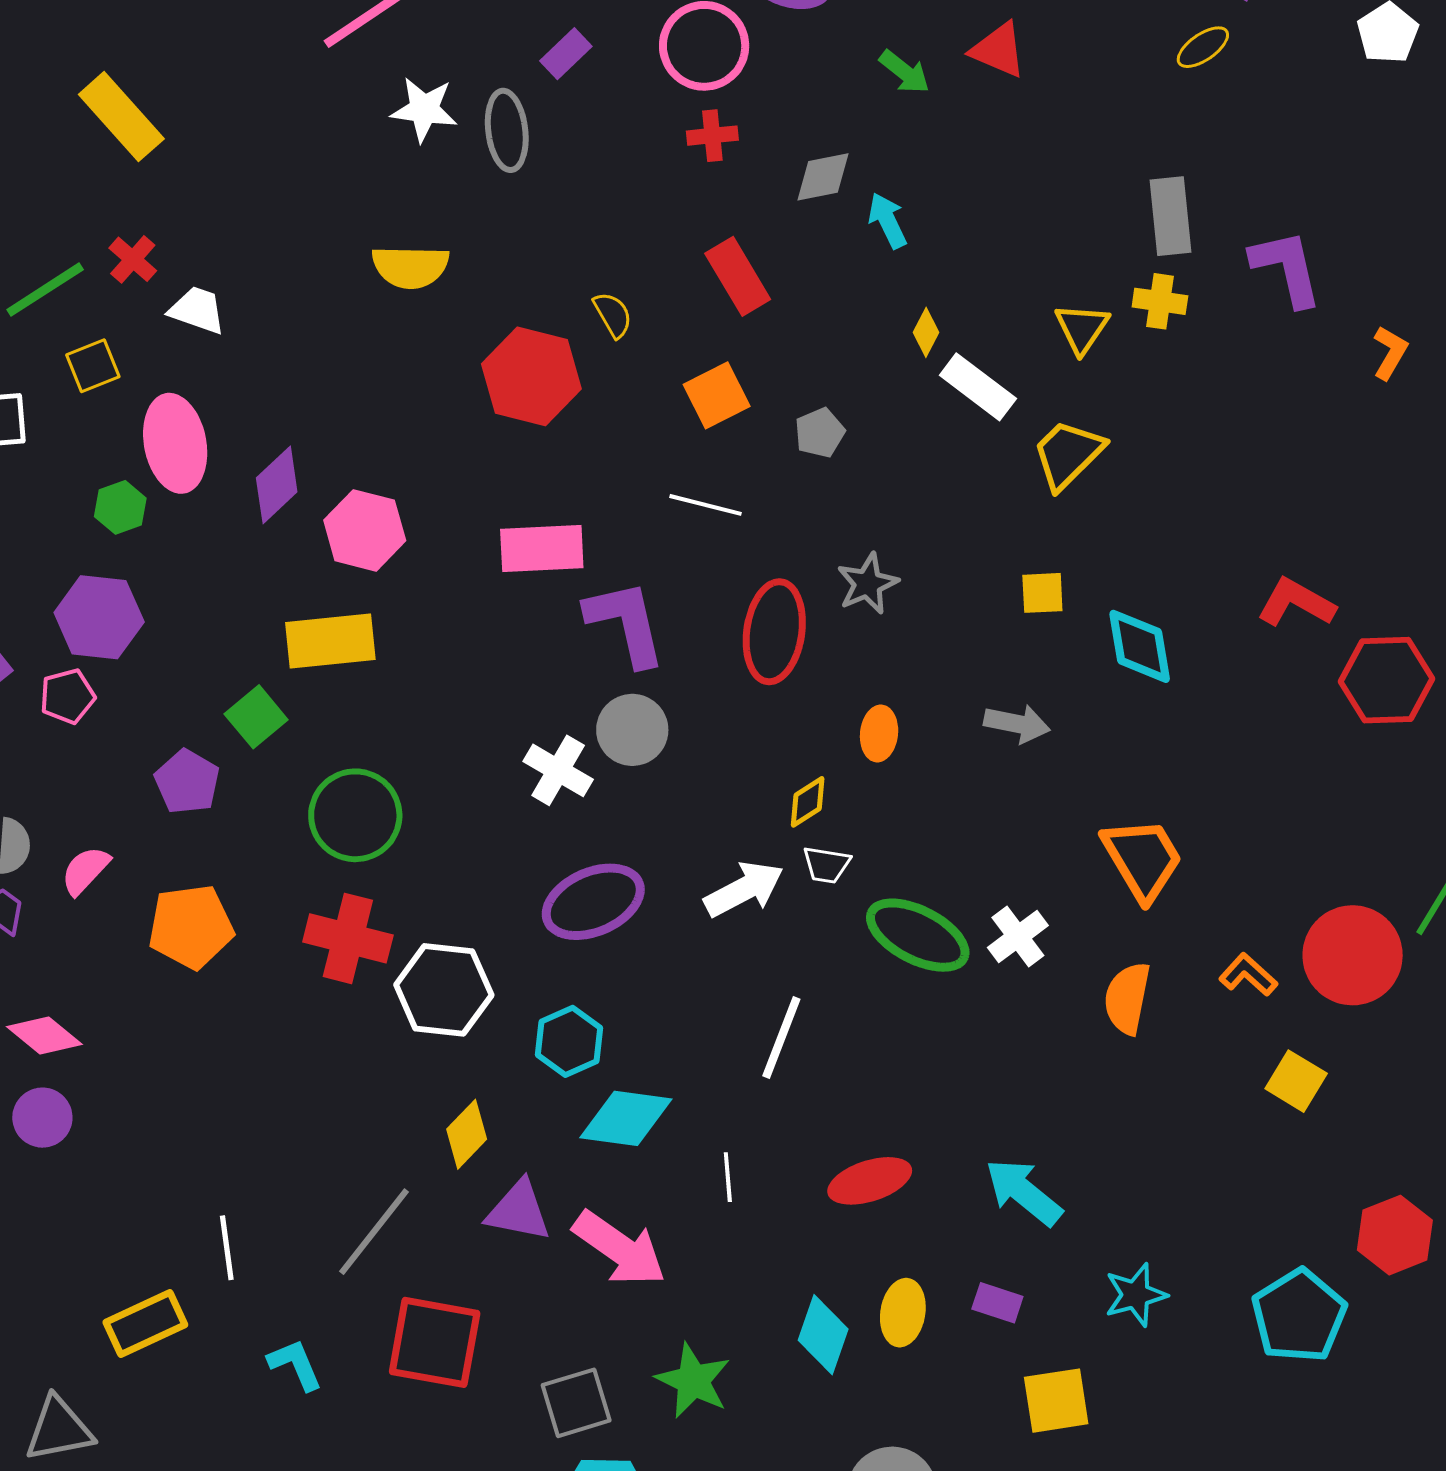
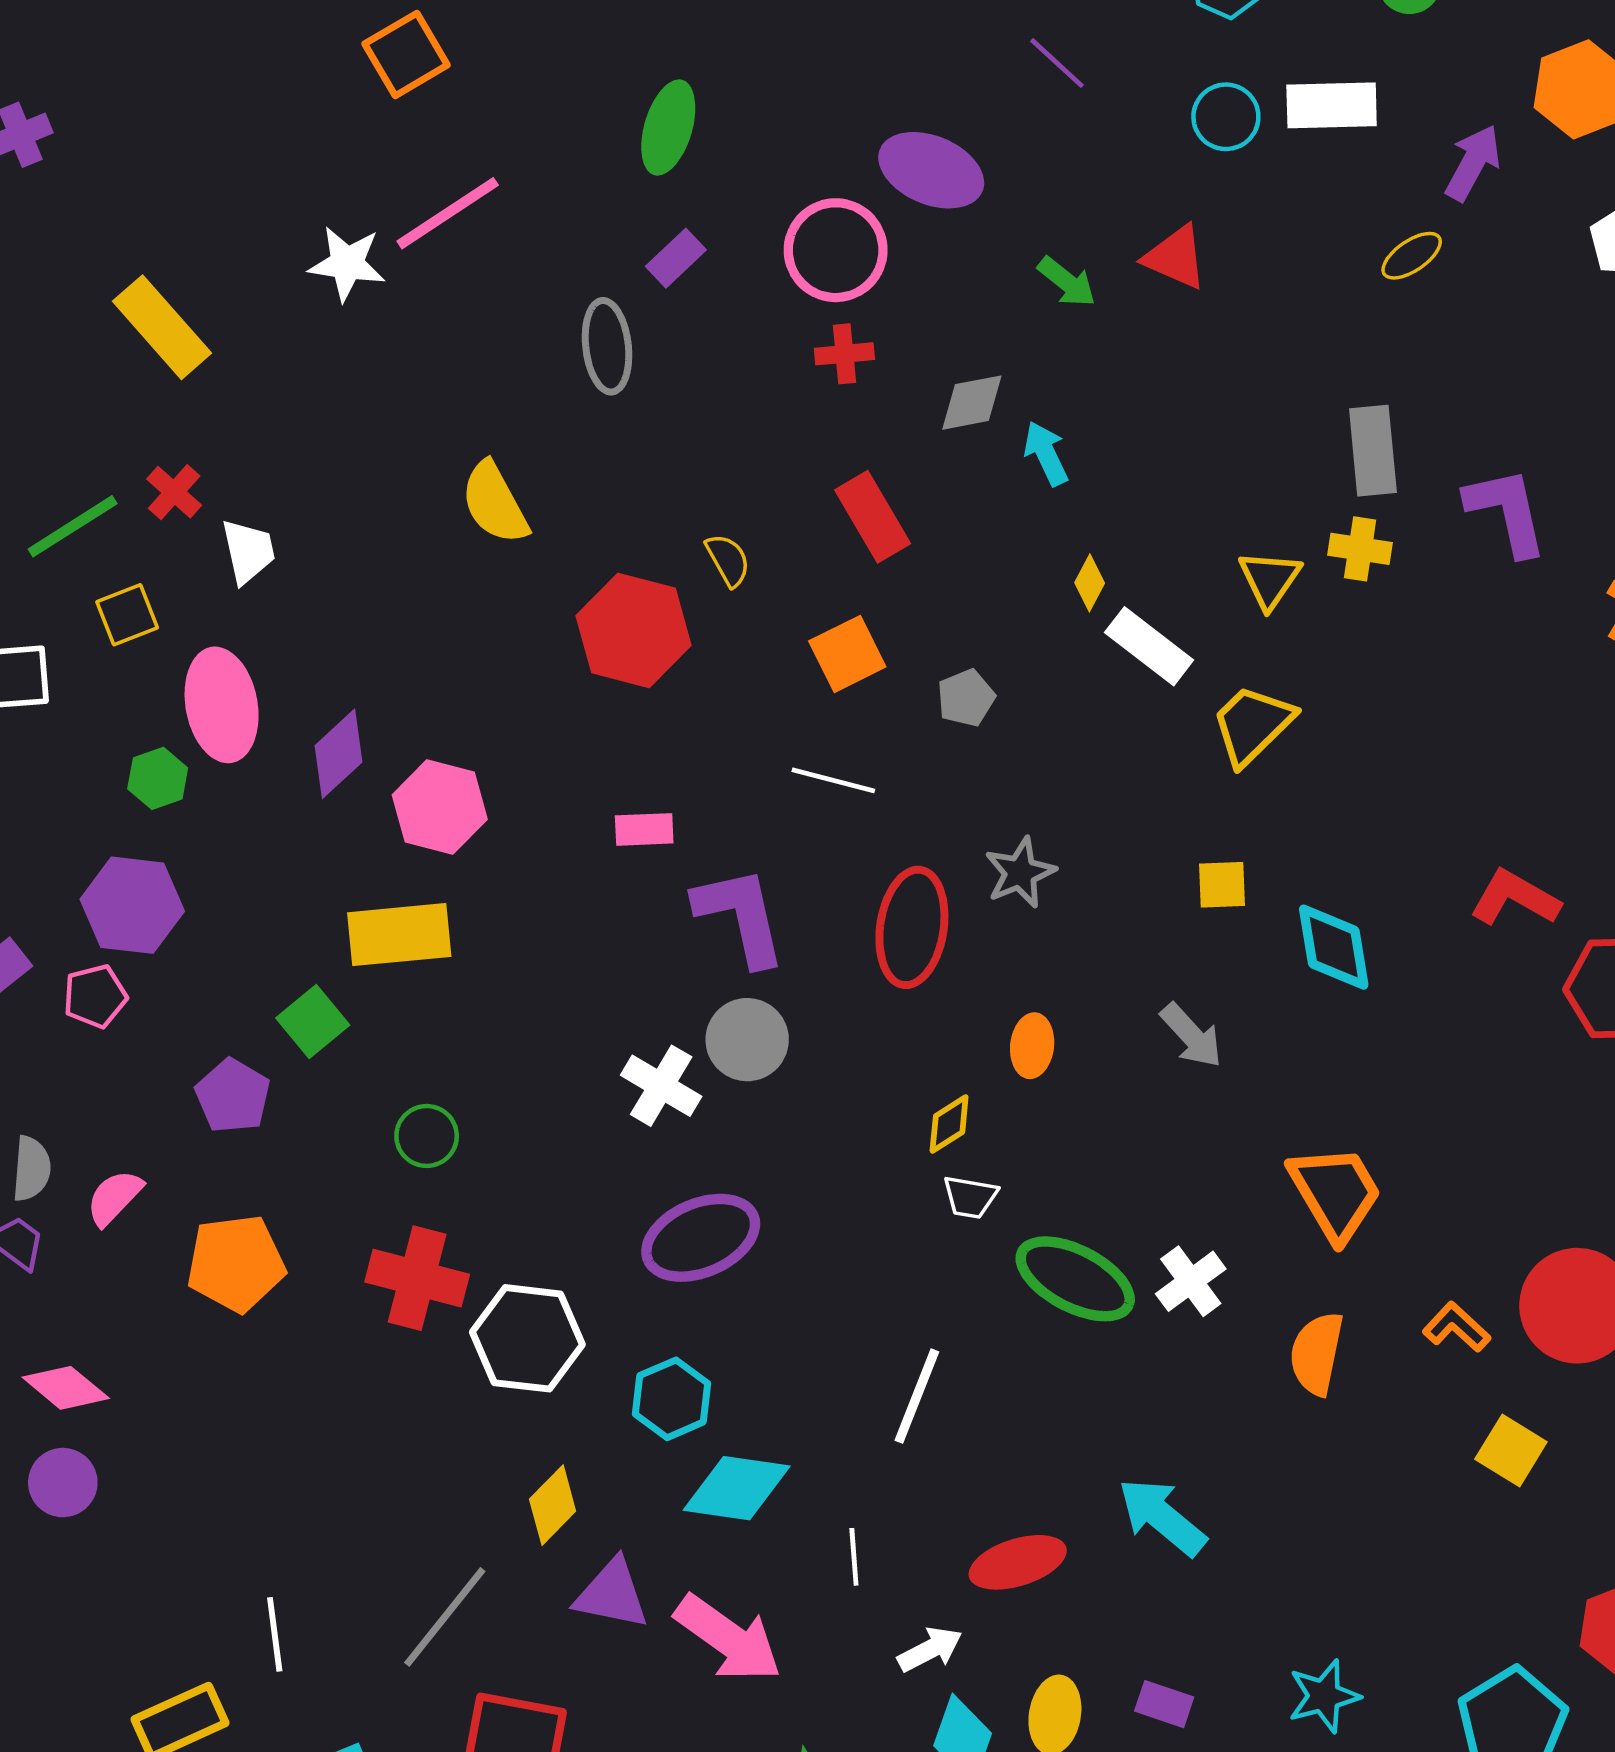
white star: (424, 109) -> (347, 264), moved
yellow semicircle: (410, 267) -> (495, 503), turned 60
white trapezoid: (197, 310) -> (248, 551), turned 58
pink rectangle: (542, 549) -> (644, 829), size x0.6
gray arrow: (1017, 724) -> (1191, 1035), turned 36
green circle: (355, 815) -> (427, 1136), size x0.6
white arrow: (744, 889) -> (930, 1649), moved, size x0.7
cyan arrow: (1024, 1192) -> (1162, 1517), moved

